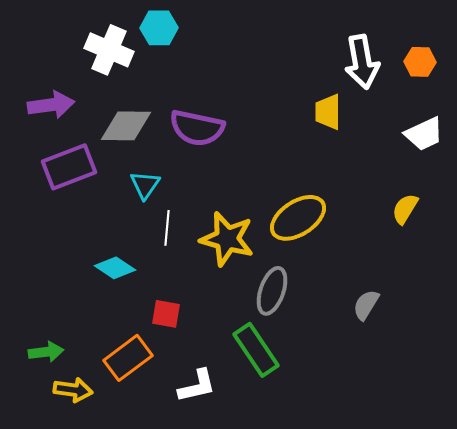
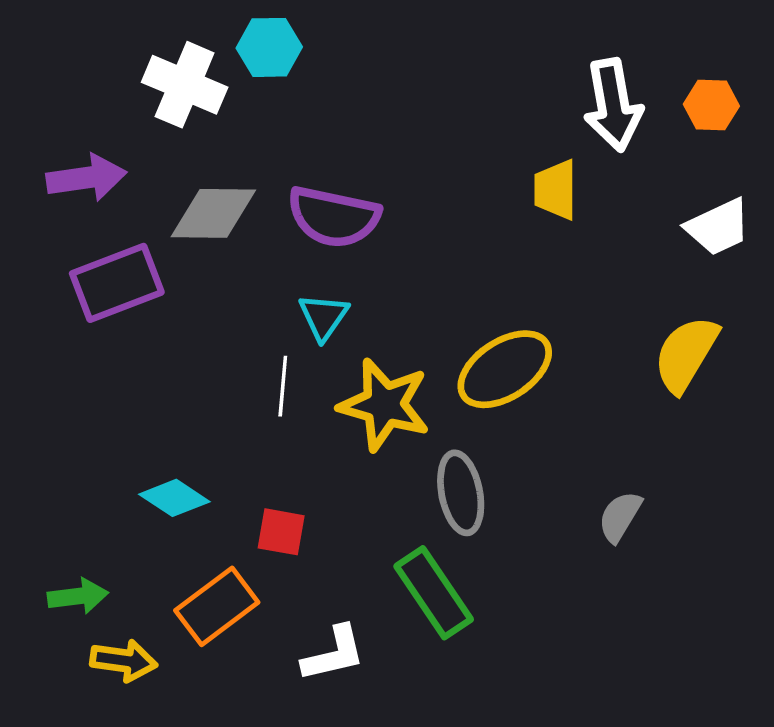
cyan triangle: (145, 185) -> (323, 317), moved
yellow semicircle: (405, 209) -> (686, 354), size x1.5
cyan diamond: (115, 268) -> (174, 498), moved
gray ellipse: (272, 291) -> (461, 493), turned -30

